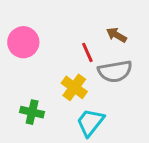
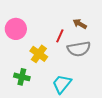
red line: (87, 52) -> (60, 36), turned 48
yellow cross: (74, 87) -> (39, 54), moved

